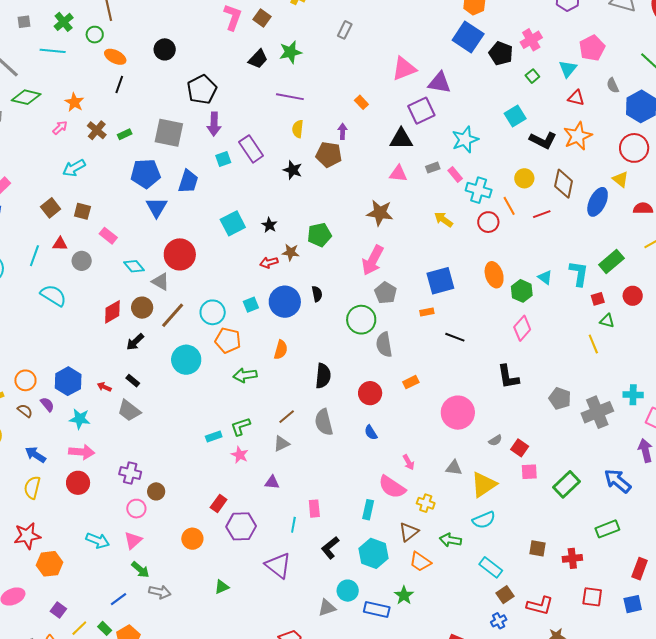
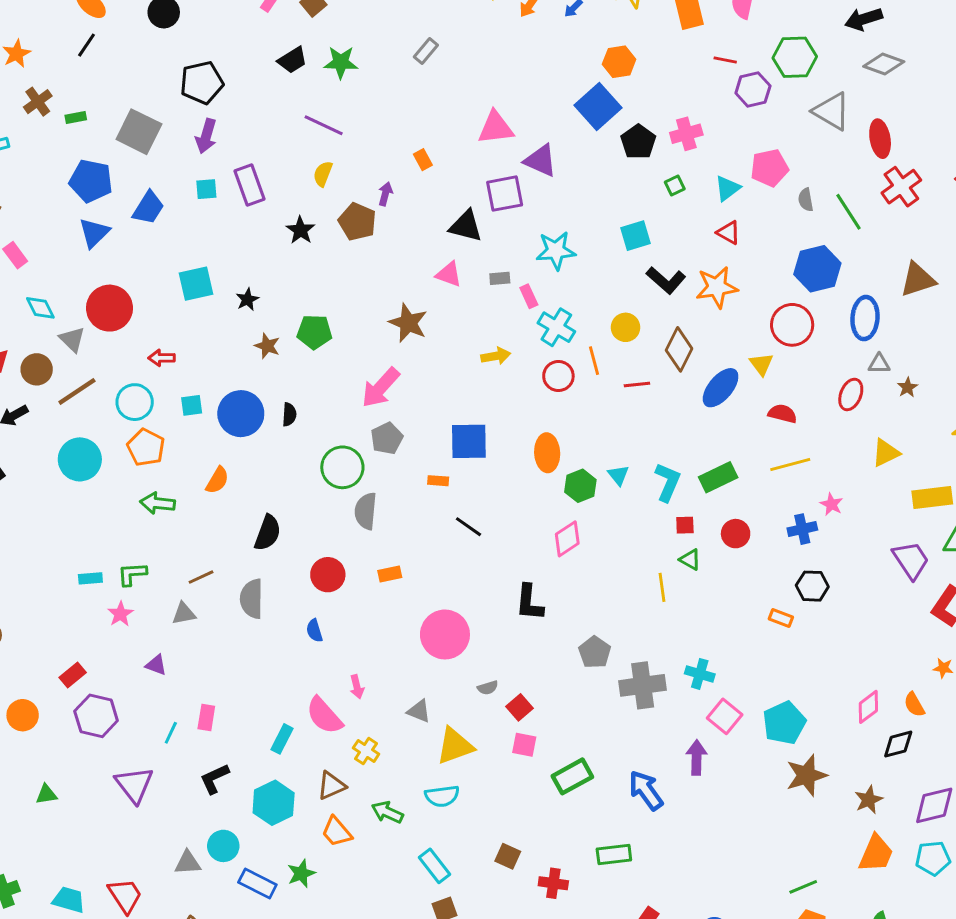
gray semicircle: (613, 85) -> (806, 200), moved
yellow arrow: (443, 220) -> (496, 356), turned 120
red arrow: (269, 263) -> (161, 358), moved

